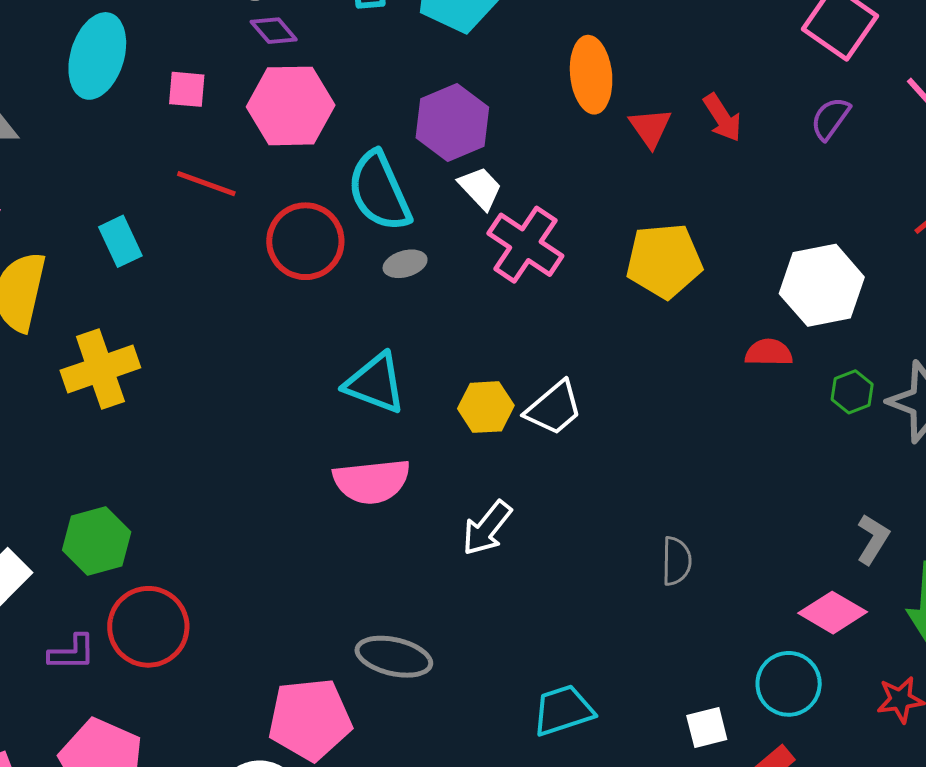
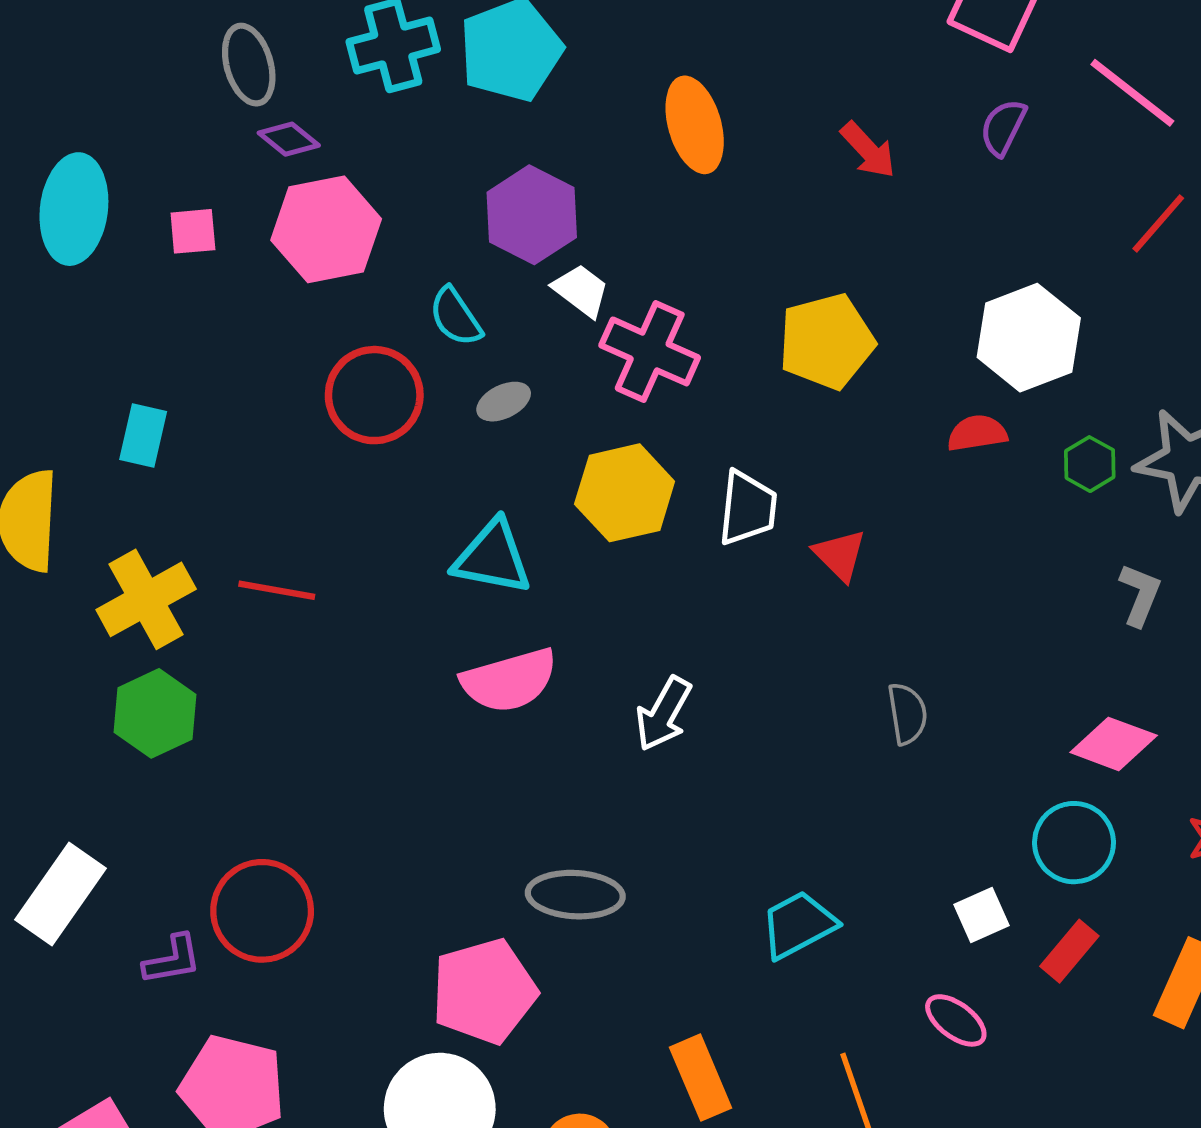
red triangle: (650, 128) -> (840, 555), moved
red line: (206, 184) -> (277, 590), moved
cyan semicircle: (379, 191) -> (456, 317), size x0.6
cyan rectangle: (120, 241) -> (143, 436), turned 48
yellow hexagon: (486, 407) -> (625, 493), moved, size x1.4
white trapezoid: (554, 408) -> (748, 508), moved, turned -34
gray L-shape: (873, 539) -> (1140, 595), moved
green hexagon: (97, 541) -> (155, 713), moved

